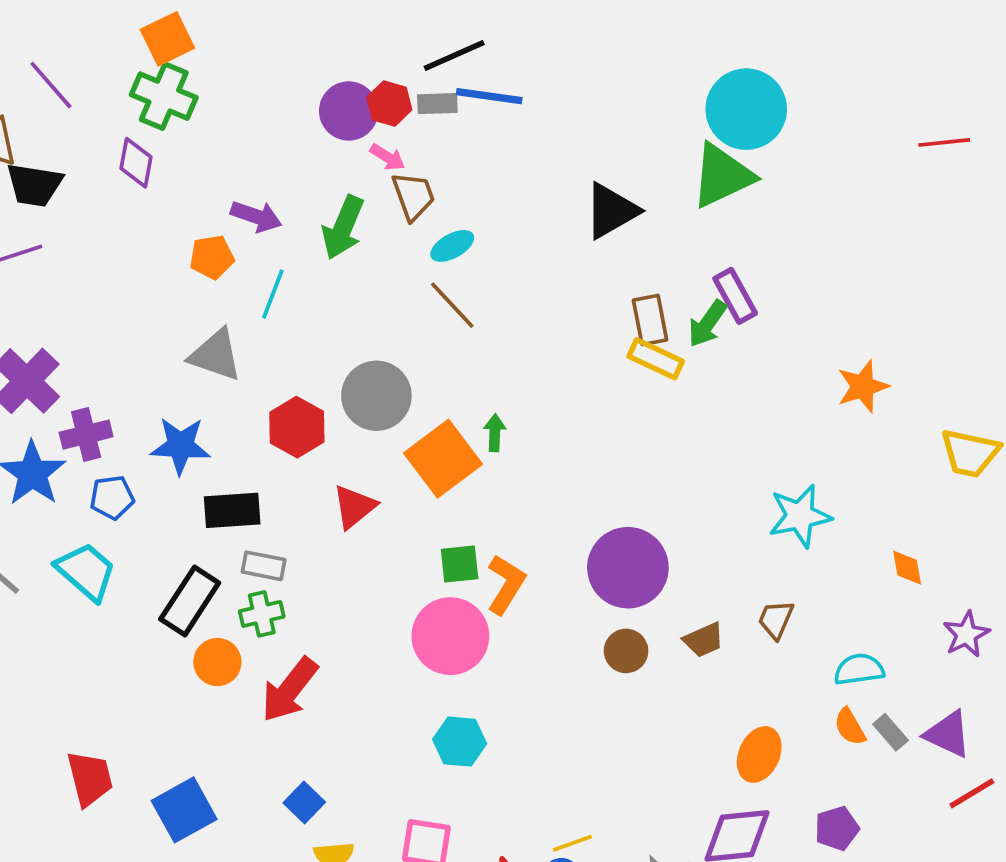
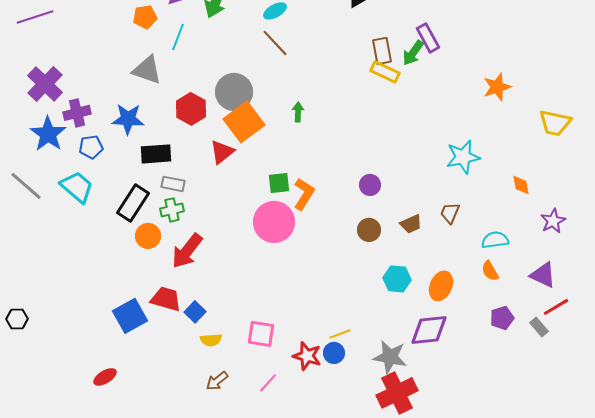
orange square: (443, 459) -> (244, 122), moved
purple circle: (628, 568) -> (370, 185), size x0.5
gray rectangle: (890, 732) -> (539, 327), moved
cyan hexagon: (460, 742) -> (397, 279), moved
red trapezoid: (90, 779) -> (166, 299), moved, turned -60
purple pentagon: (837, 828) -> (502, 318), moved

